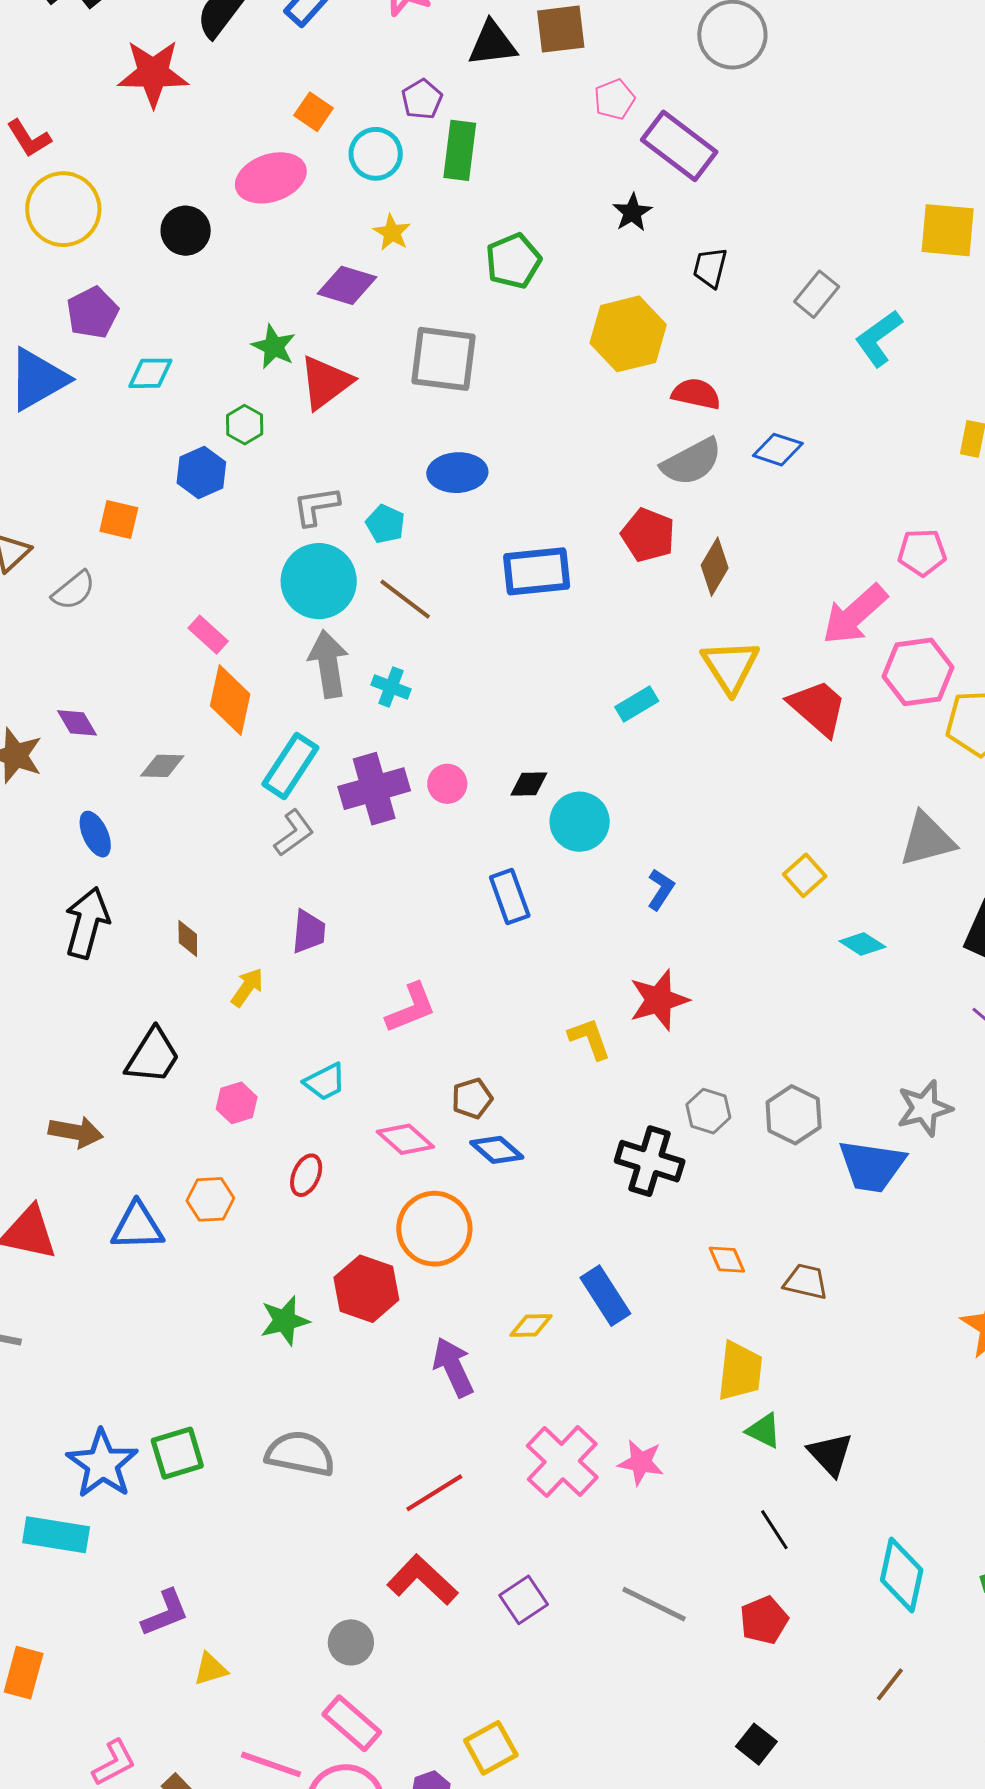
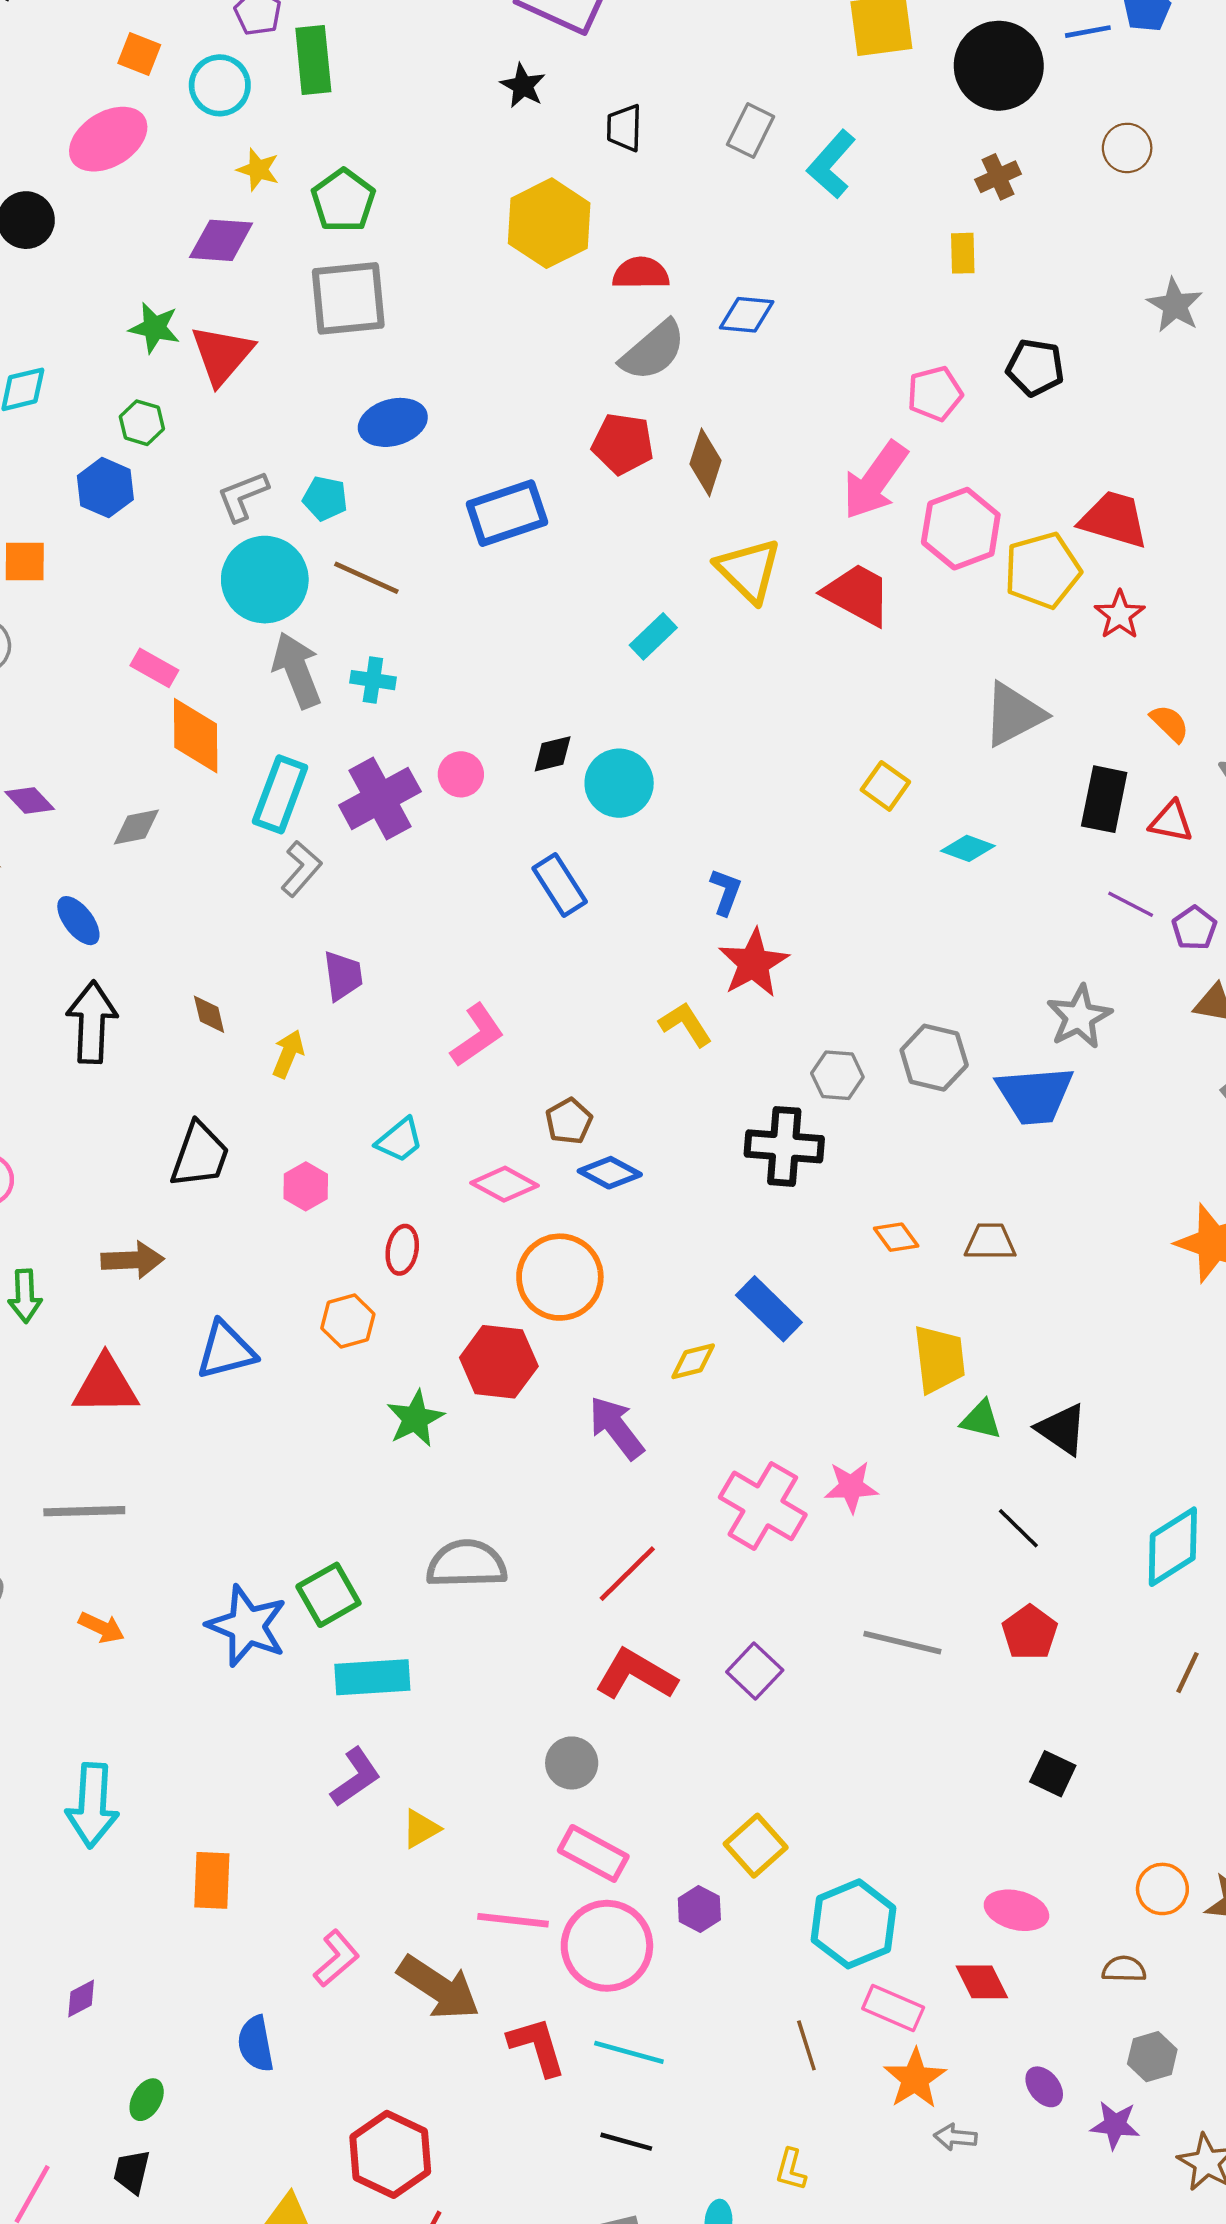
green pentagon: (513, 261) -> (343, 201), moved
blue L-shape: (661, 889) -> (726, 892), moved
orange hexagon: (210, 1199) -> (348, 1321), moved
cyan rectangle: (56, 1535) -> (372, 1677), moved
cyan diamond: (902, 1575) -> (1173, 1547), turned 58

